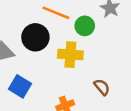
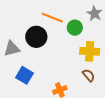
yellow cross: (70, 55) -> (90, 51), moved

